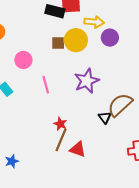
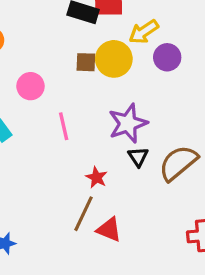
yellow arrow: (94, 22) -> (144, 32), turned 138
black triangle: (105, 117) -> (138, 157), moved
red star: (60, 124) -> (96, 177), moved

